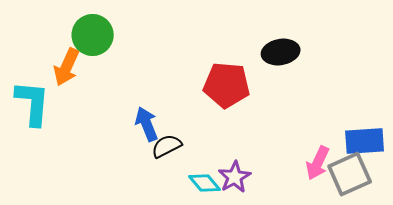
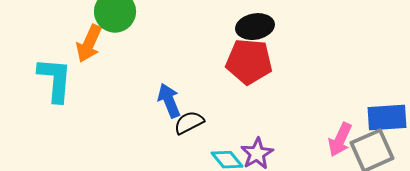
black ellipse: (281, 52) -> (255, 27), moved

